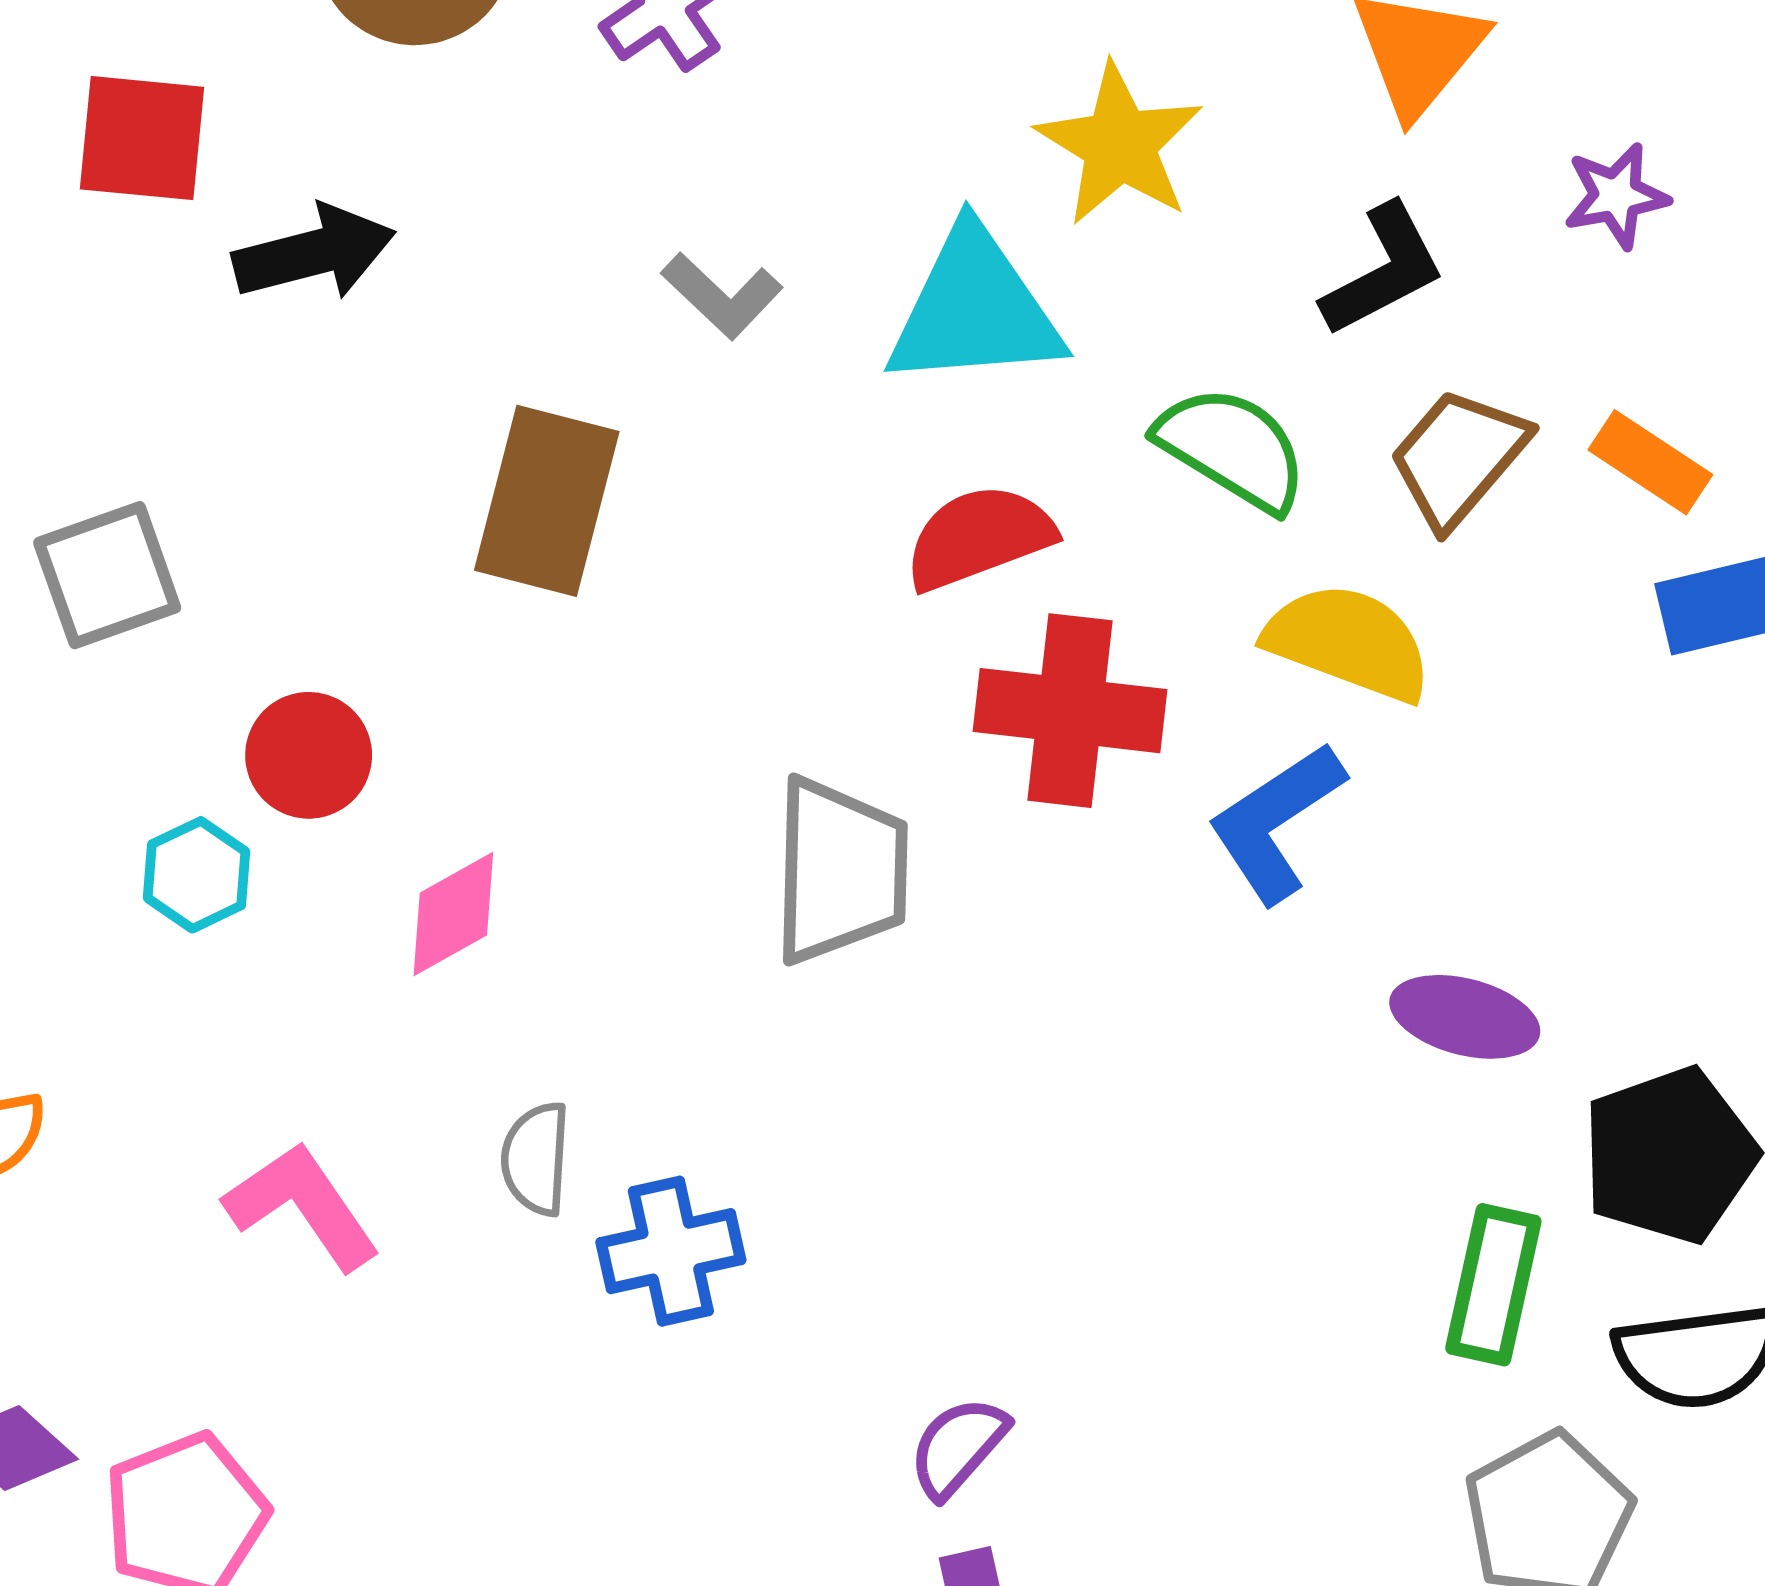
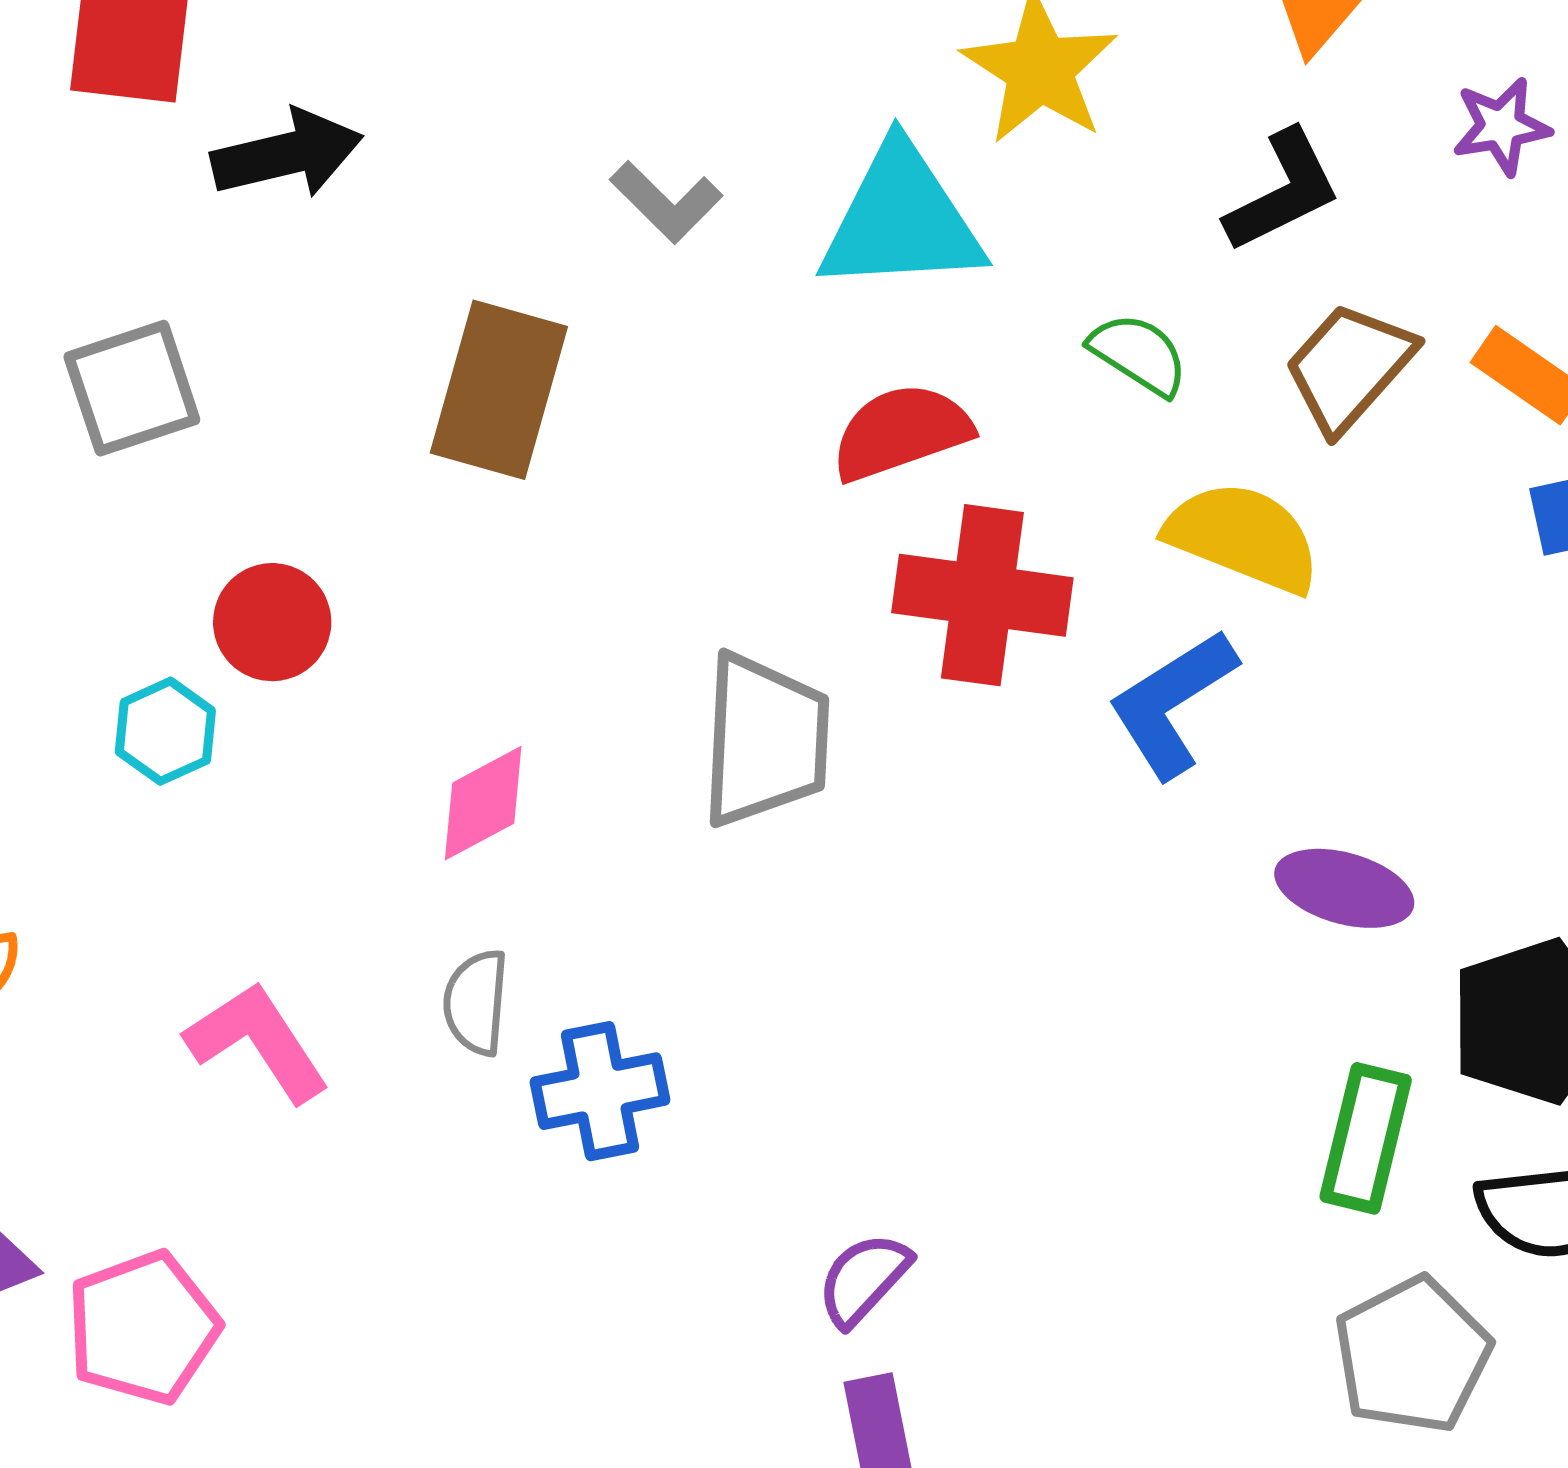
green semicircle: (1232, 448) -> (1139, 354), size x0.7
gray square: (107, 575) -> (132, 388), moved
pink diamond: (453, 914) -> (483, 803), moved

